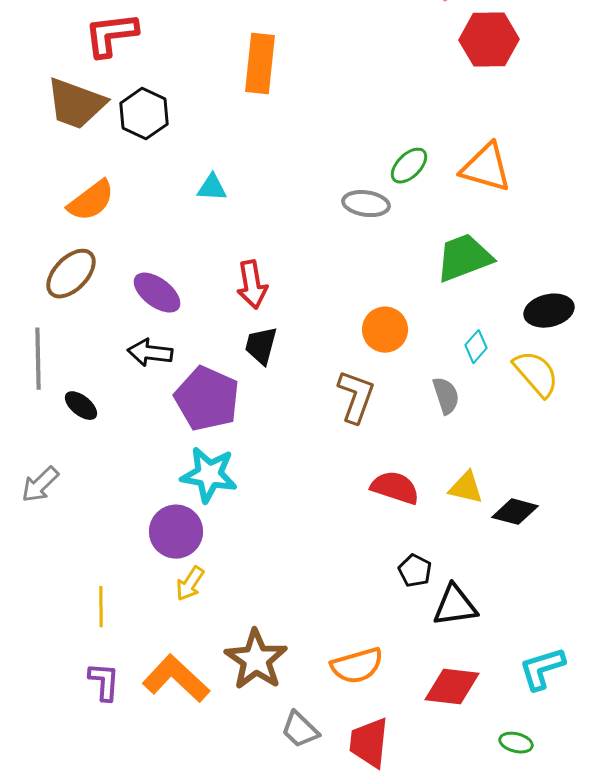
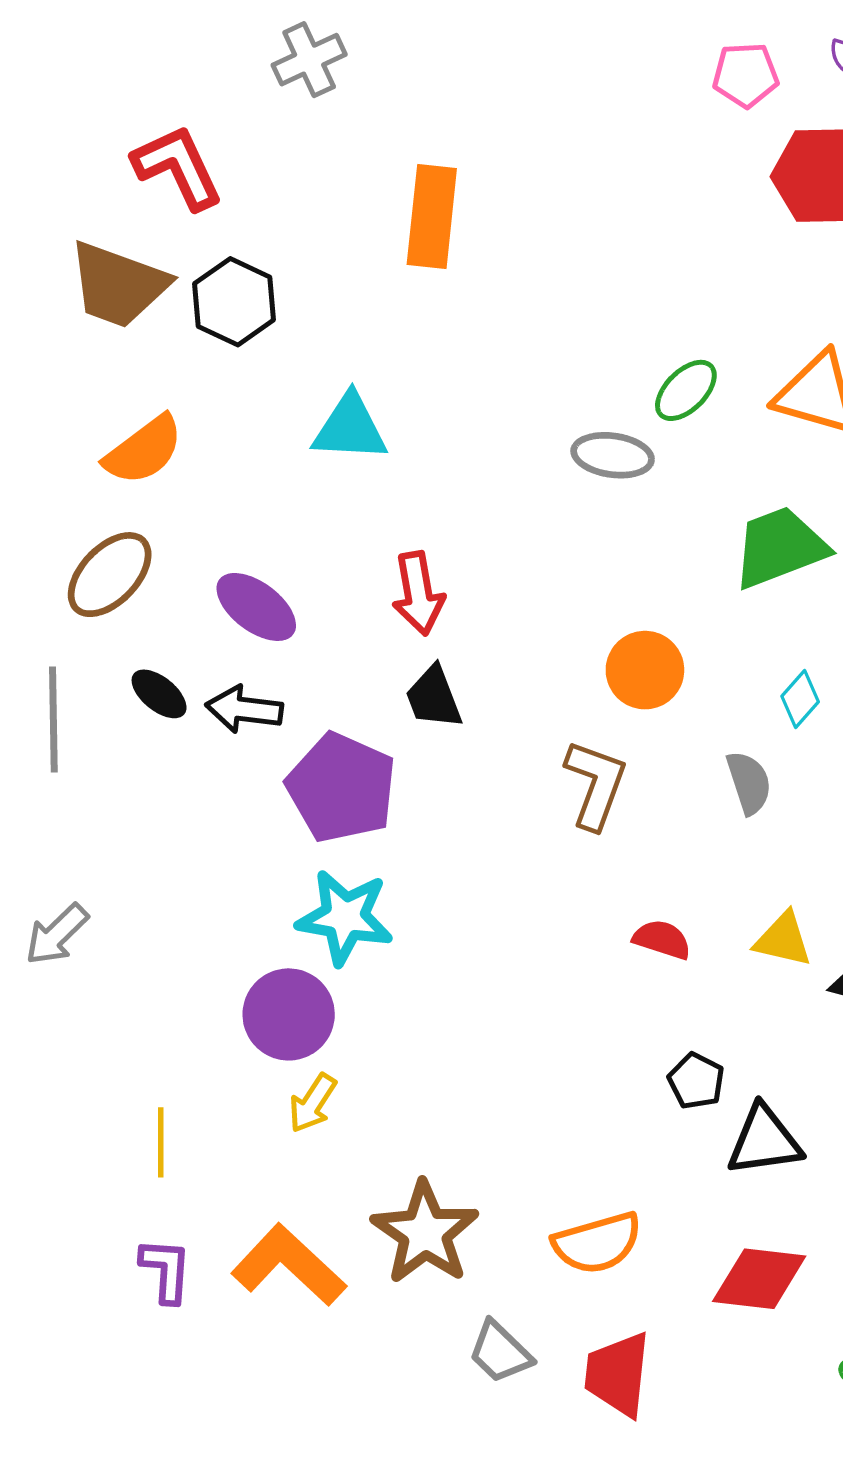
red L-shape: (111, 35) -> (178, 167), turned 72
cyan triangle: (212, 188) -> (350, 428), size x1.5
black trapezoid: (261, 346) -> (434, 697), turned -36
black ellipse: (81, 406) -> (159, 694), moved
red semicircle: (395, 488) -> (662, 939), size x0.7

